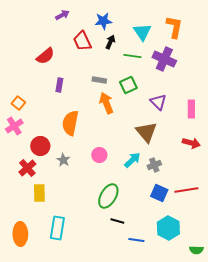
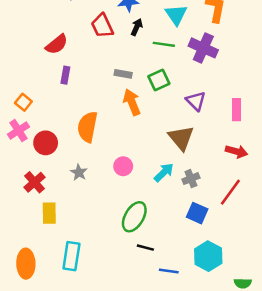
purple rectangle: (59, 85) -> (65, 75), moved
red circle: (40, 146) -> (46, 143), moved
red line: (186, 190) -> (230, 192), moved, turned -45

